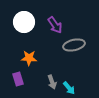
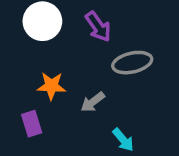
gray arrow: (52, 82) -> (93, 102), moved, turned 72

